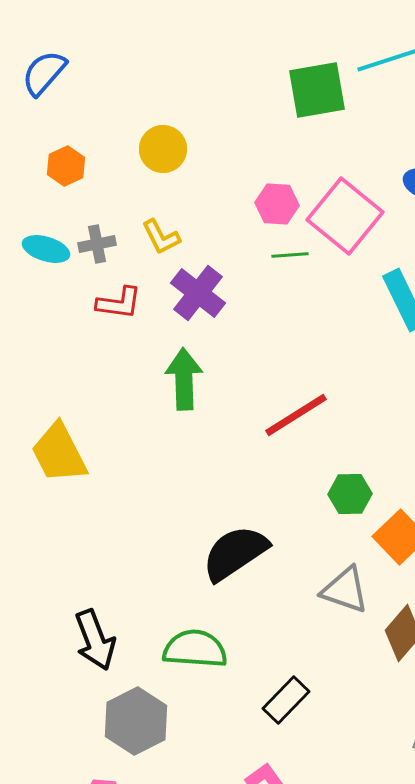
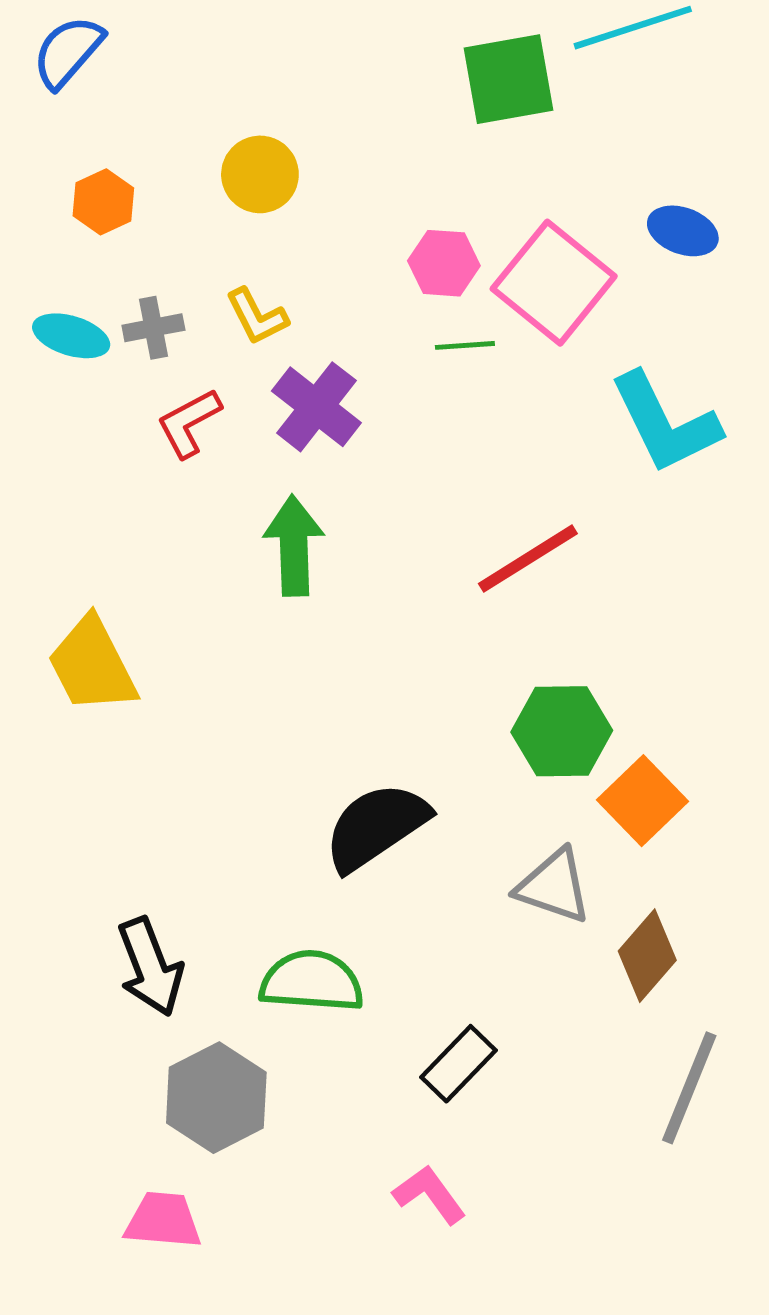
red L-shape: (119, 303) -> (189, 423), turned 144
red line: (296, 415) -> (528, 559), moved
green hexagon: (350, 494) -> (562, 731), size x1.4

